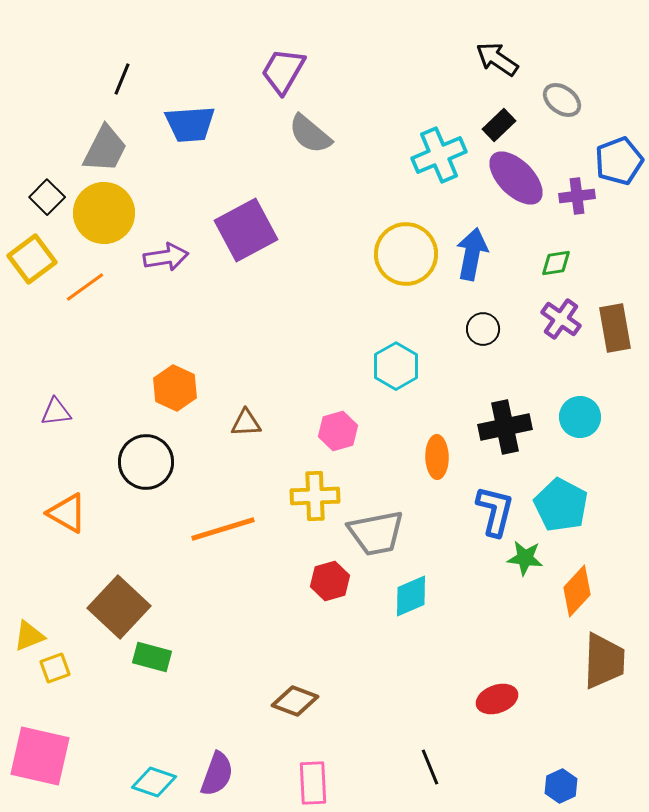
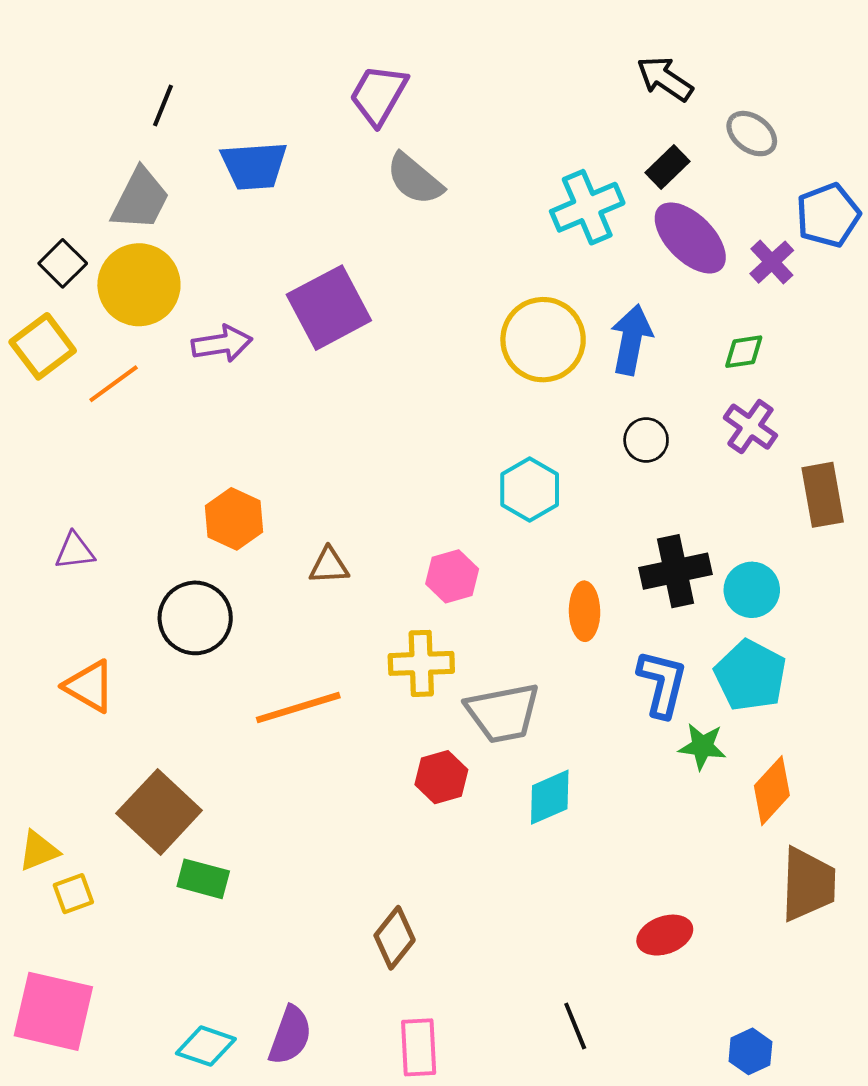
purple cross: (577, 196) -> (772, 262), turned -36
brown rectangle: (615, 328) -> (823, 495), moved
cyan circle: (580, 417) -> (752, 590), moved
brown diamond: (295, 701) -> (395, 938), turned -72

